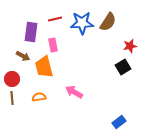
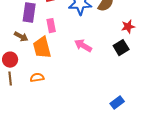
pink arrow: (74, 92) -> (83, 46), moved

